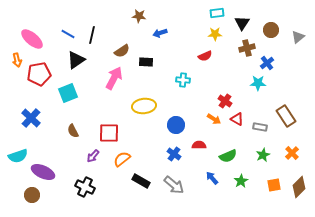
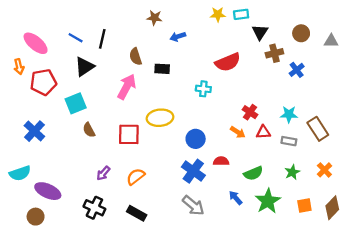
black triangle: (242, 23) -> (260, 32), moved
yellow star: (215, 34) -> (218, 14), moved
gray triangle: (298, 37) -> (331, 41), turned 40
brown semicircle: (122, 51) -> (136, 57), turned 105
red semicircle: (205, 56) -> (228, 62), size x1.6
cyan star: (258, 83) -> (289, 114), moved
red triangle: (237, 119) -> (263, 132), turned -32
brown semicircle: (73, 131) -> (89, 130), moved
red square: (109, 133) -> (129, 134), moved
blue cross: (174, 154) -> (193, 171), size x1.5
black rectangle: (141, 181) -> (137, 213), moved
green star: (241, 181) -> (268, 201), size x1.6

